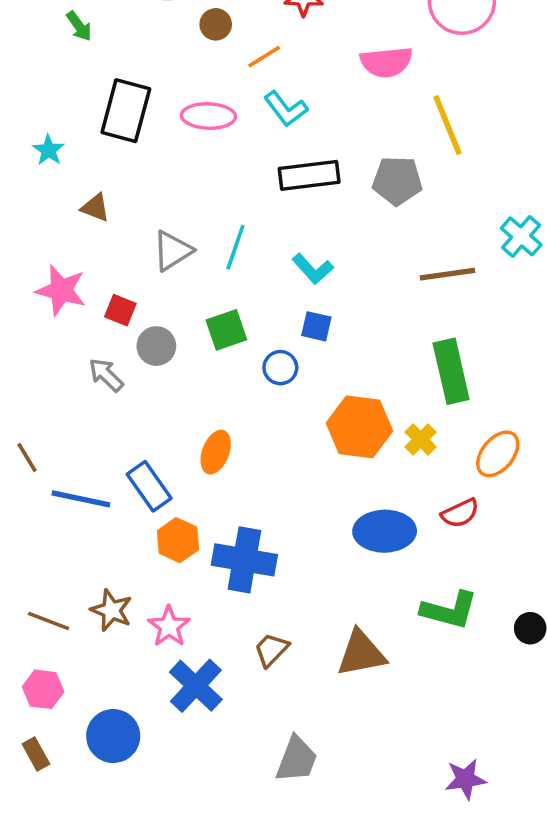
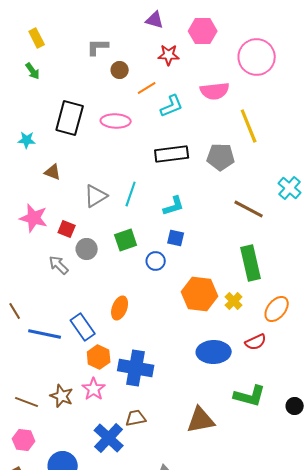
green arrow: (79, 26) -> (33, 71), moved
cyan L-shape: (286, 109) -> (172, 106), moved, turned -75
cyan star: (49, 150) -> (27, 140), turned -30
cyan L-shape: (313, 269) -> (174, 206), turned -65
brown line: (448, 274) -> (249, 209), turned 36
pink star: (169, 626) -> (94, 389), moved
brown trapezoid: (271, 650) -> (136, 418), moved, turned 35

